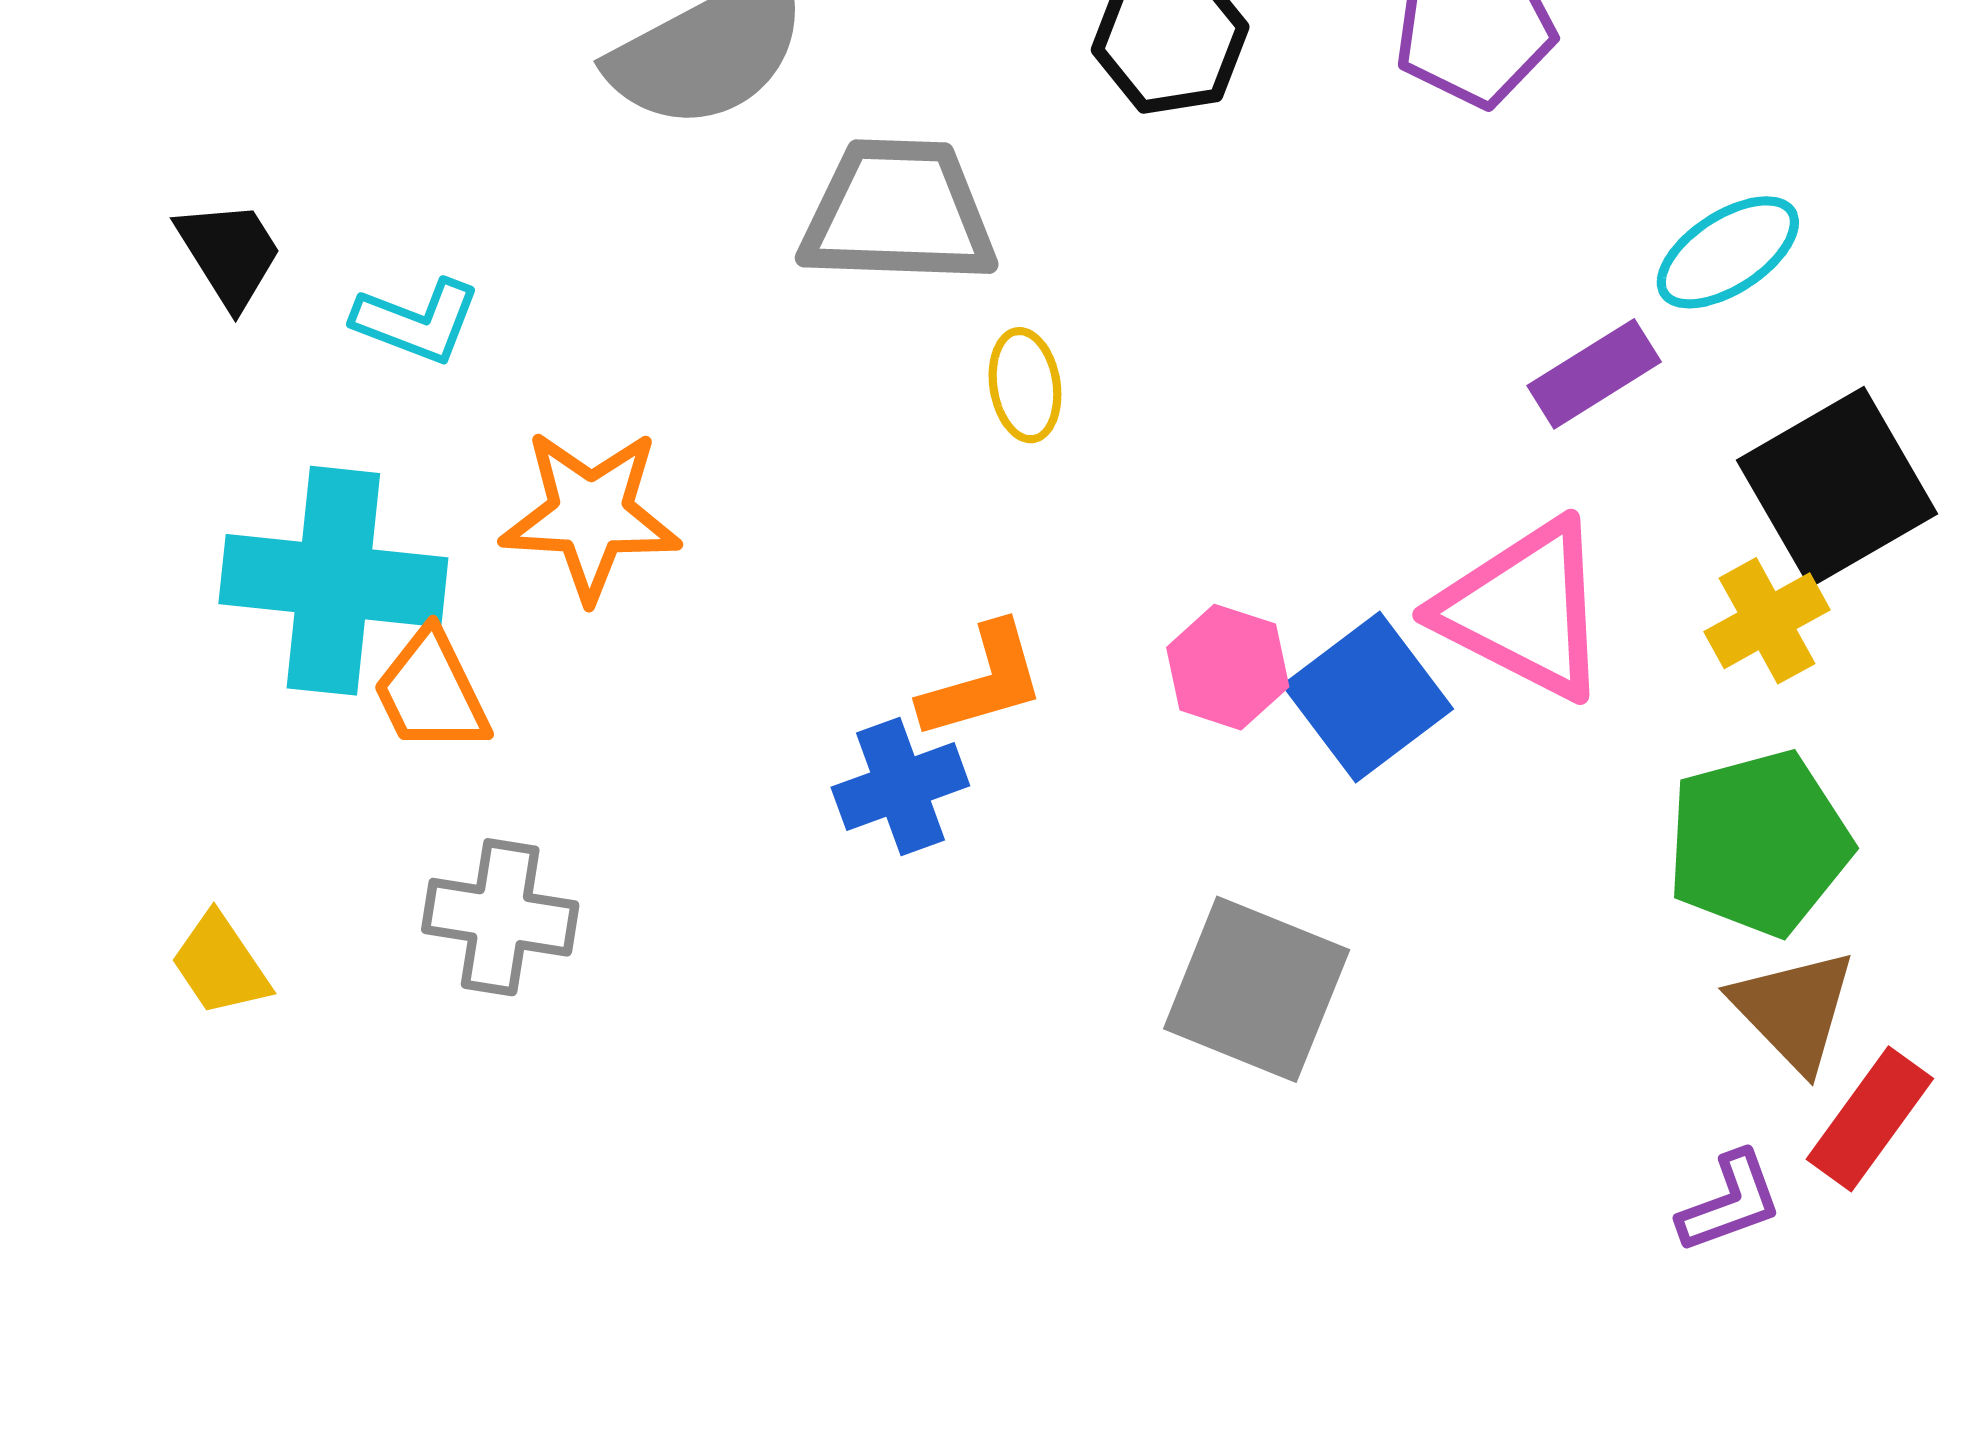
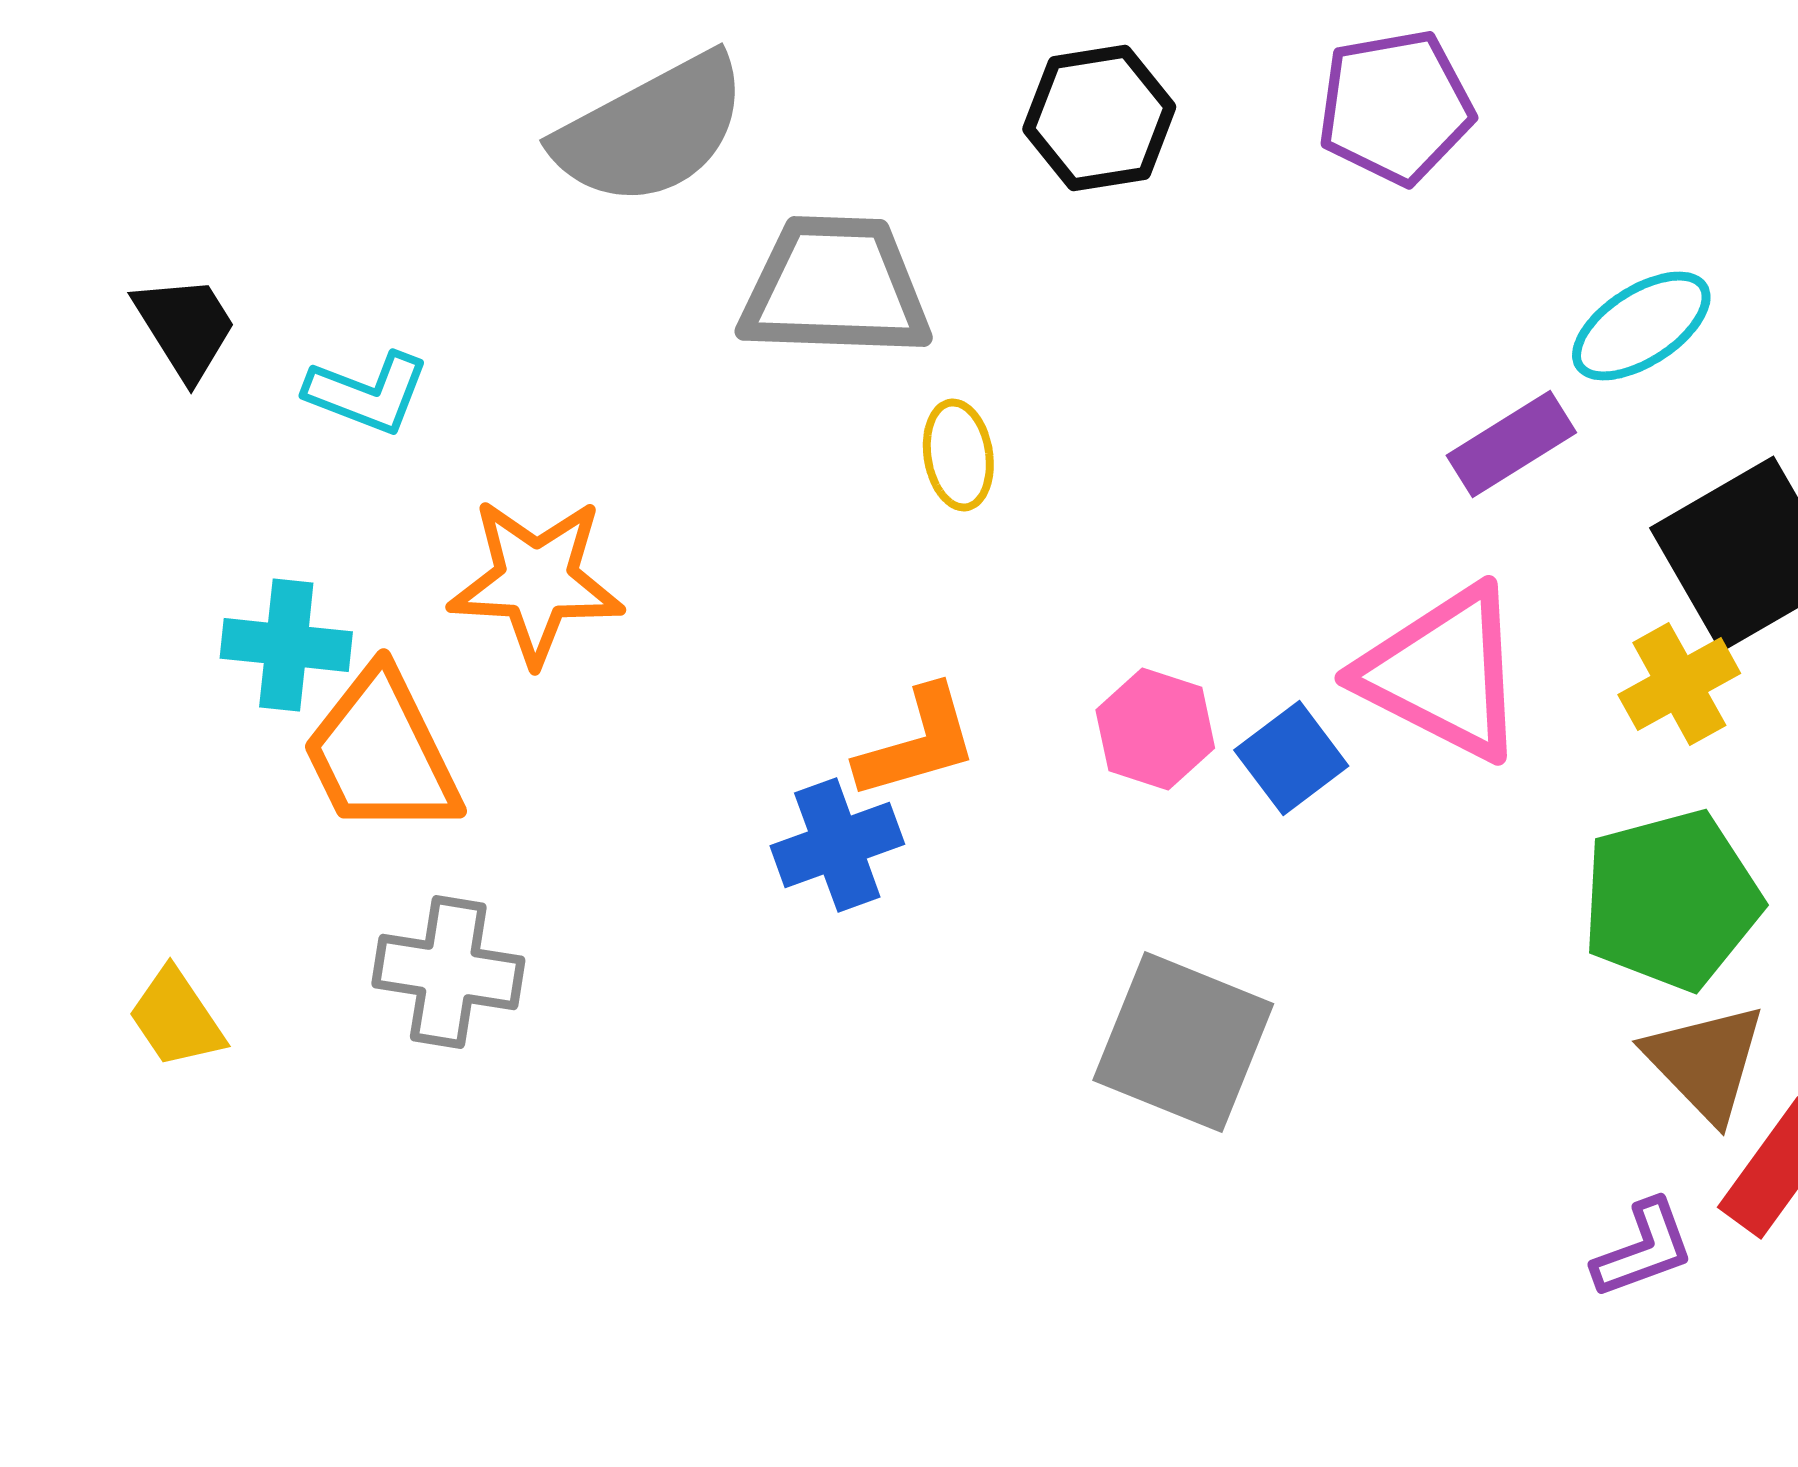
cyan cross: (333, 581) -> (286, 645), size x0.6
orange trapezoid: (431, 692) -> (381, 753), size x1.4
blue square: (1368, 697) -> (1291, 758), size x0.7

